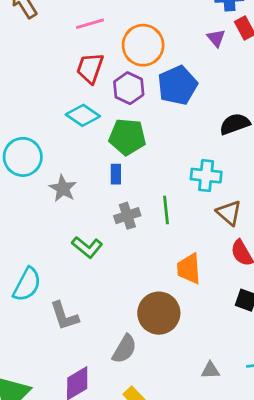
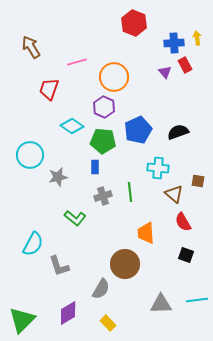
red trapezoid: (90, 68) -> (49, 89), moved
blue pentagon: (177, 85) -> (138, 130), moved
gray star: (63, 188) -> (58, 177), turned 30
gray triangle: (210, 370) -> (161, 304), size x1.6

